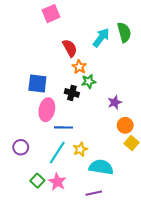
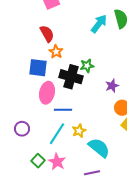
red semicircle: (70, 48) -> (47, 34), moved
orange star: (79, 67) -> (56, 52), moved
black cross: (72, 93) -> (71, 77), size x1.6
cyan semicircle: (101, 167) -> (99, 148), turned 30

